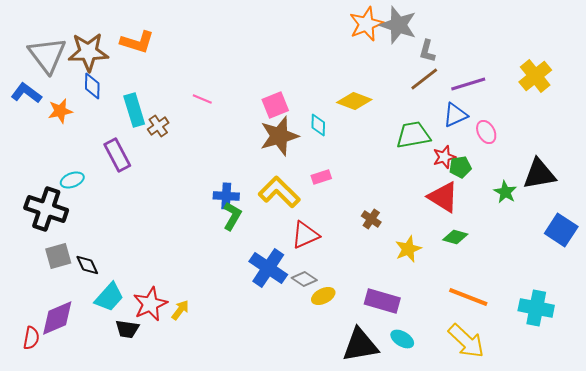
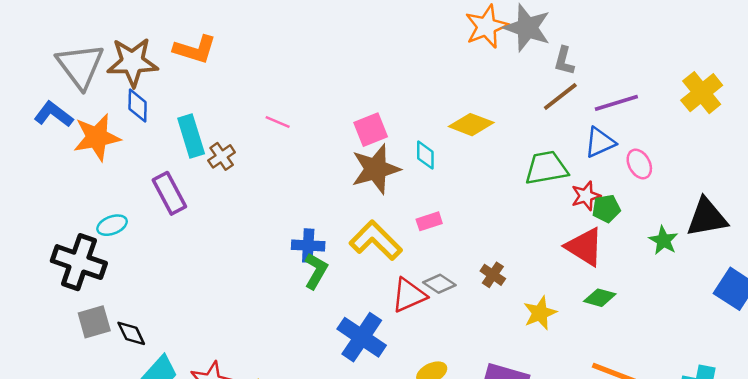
orange star: (60, 111) -> (97, 137), size x1.5
gray diamond: (304, 279) -> (439, 284), moved

